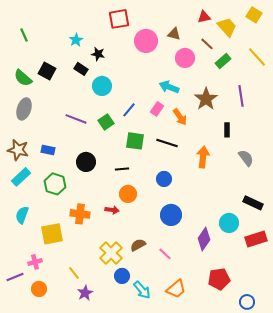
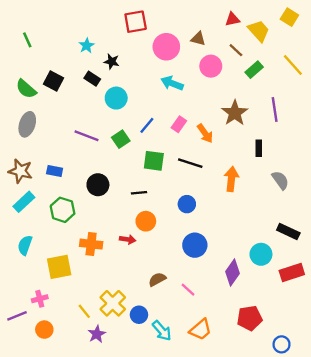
cyan arrow: (169, 87) -> (172, 83), moved
yellow cross: (111, 253) -> (113, 303), moved

